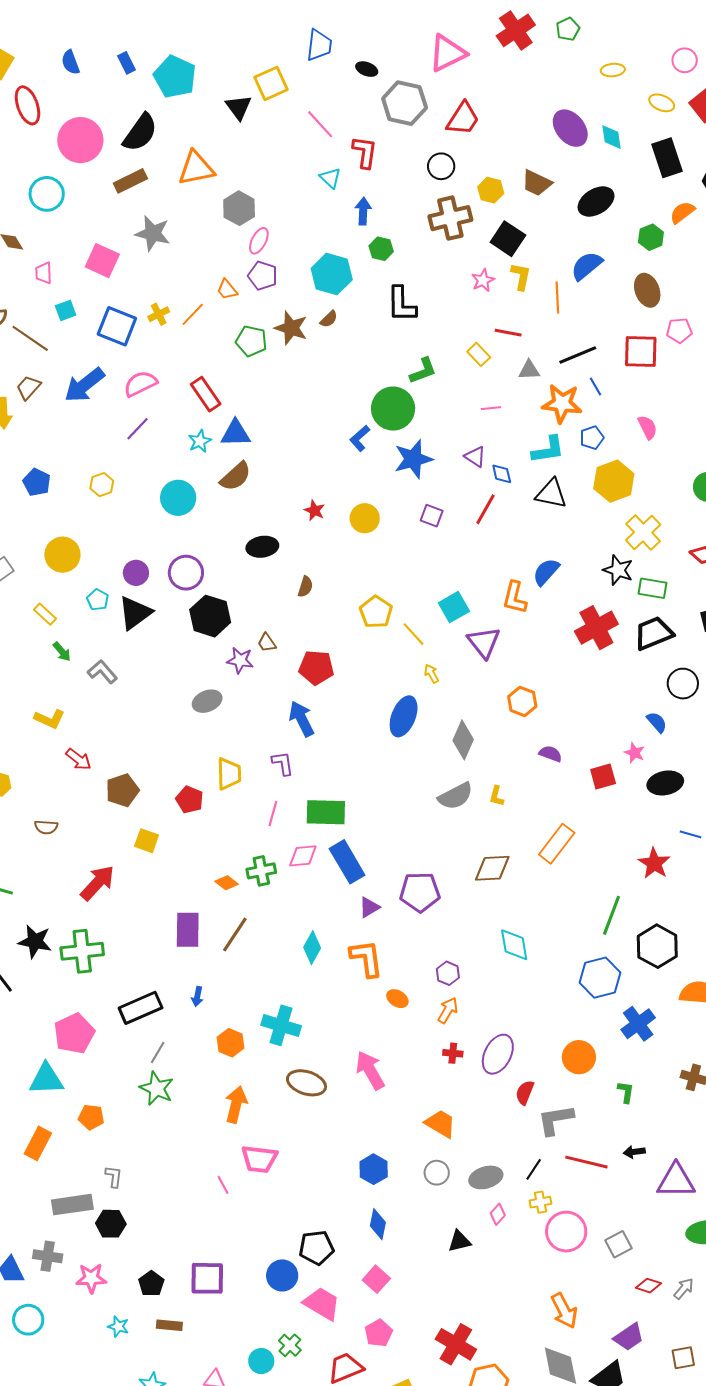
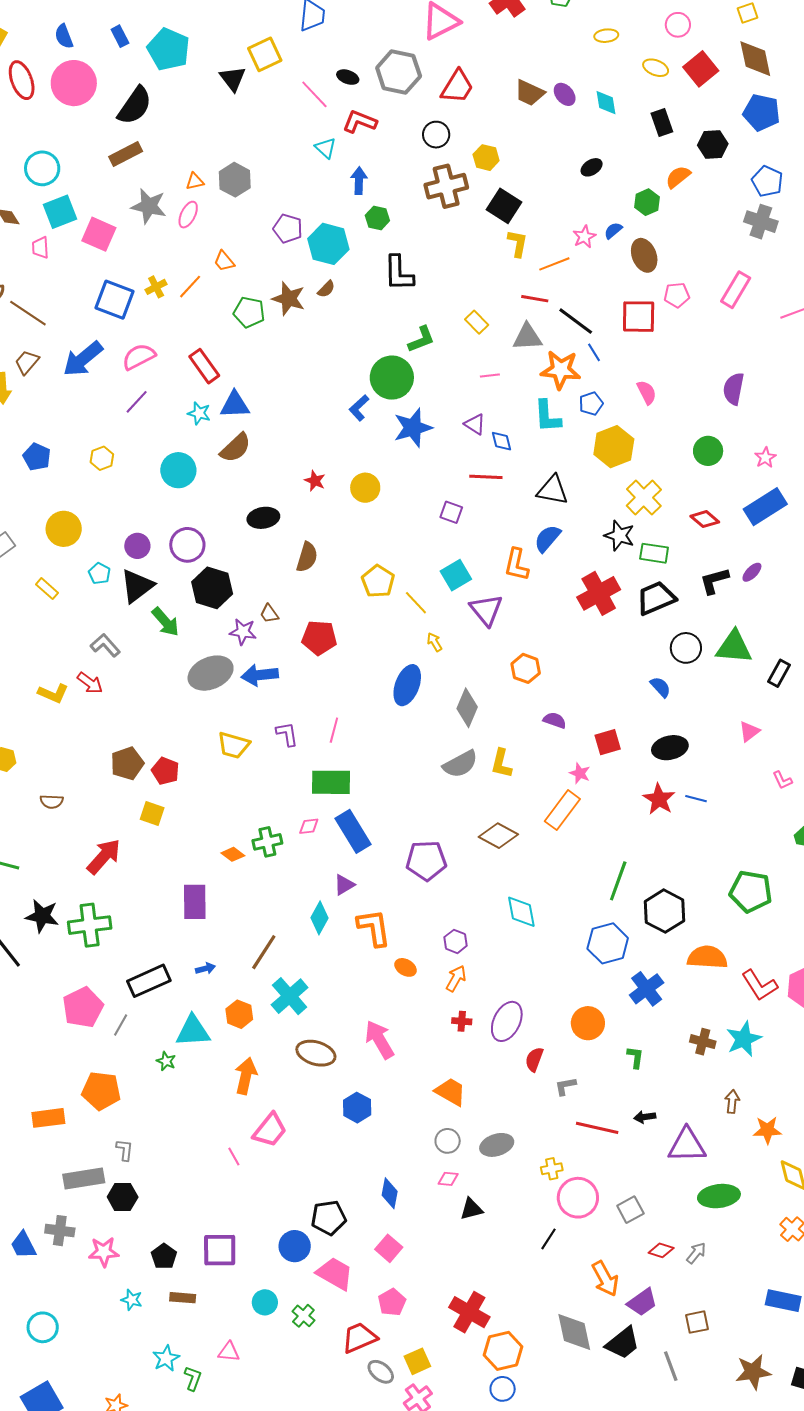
black ellipse: (367, 69) -> (348, 77), moved
purple ellipse: (570, 128) -> (565, 94), size x0.6
pink circle: (80, 140) -> (74, 83), moved
red L-shape: (365, 152) -> (360, 122), turned -76
black rectangle: (667, 158) -> (662, 122), size x0.7
orange triangle: (196, 168) -> (195, 181), moved, size x0.5
brown trapezoid: (537, 183) -> (530, 93), moved
black ellipse: (596, 201) -> (592, 167), size x0.6
pink ellipse: (259, 241) -> (188, 215), moved
blue semicircle: (587, 266) -> (613, 231), moved, size x0.6
purple pentagon: (263, 276) -> (288, 229), moved
pink star: (483, 280) -> (584, 237), moved
orange line: (557, 297) -> (554, 264), turned 72
cyan square: (66, 310) -> (60, 212), moved, size x1.6
red line: (508, 333) -> (535, 299), moved
black line: (578, 355) -> (576, 321), turned 60
gray triangle: (529, 370) -> (527, 337), size x1.4
cyan star: (200, 441) -> (199, 413), turned -30
cyan L-shape: (548, 450) -> (548, 416), turned 96
black triangle: (551, 494) -> (552, 490), moved
red line: (486, 509) -> (486, 477), turned 64
purple square: (432, 516) -> (451, 512), moved
brown semicircle: (305, 587) -> (307, 557), size x1.4
green arrow: (62, 652) -> (165, 622), moved, size x1.5
gray ellipse: (207, 701) -> (211, 673), size x1.5
blue arrow: (302, 719) -> (260, 675), moved, turned -69
pink star: (635, 753) -> (580, 773), moved
red arrow: (78, 759) -> (90, 683), moved
yellow trapezoid: (229, 774) -> (233, 745), turned 108
yellow L-shape: (497, 796) -> (501, 763), size x1.4
red pentagon: (190, 800) -> (165, 771), moved
pink line: (273, 814) -> (334, 730), moved
pink diamond: (303, 856) -> (309, 826), size x0.7
red star: (654, 863) -> (659, 799), moved
brown diamond: (492, 868) -> (498, 836), turned 33
purple triangle: (369, 907) -> (344, 885), moved
brown line: (235, 935) -> (264, 952), moved
blue arrow: (197, 996) -> (205, 968), turned -114
cyan cross: (281, 1025) -> (290, 996), turned 33
gray line: (158, 1052) -> (121, 1025), moved
cyan triangle: (46, 1079) -> (193, 1031), moved
green star: (157, 1088) -> (166, 1061), size x0.6
orange pentagon: (91, 1117) -> (101, 1091), size x1.5
gray L-shape: (555, 1120) -> (565, 1086), size x0.6
orange rectangle: (38, 1143) -> (48, 1118), turned 56
pink trapezoid: (259, 1159) -> (270, 1130), turned -57
blue hexagon: (374, 1169) -> (357, 1108), moved
black line: (534, 1169) -> (549, 1239), moved
pink diamond: (498, 1214) -> (448, 1179), moved, turned 55
orange arrow: (564, 1311) -> (605, 1279), moved
cyan circle: (28, 1320) -> (43, 1327), moved
cyan circle: (261, 1361) -> (265, 1302), moved

